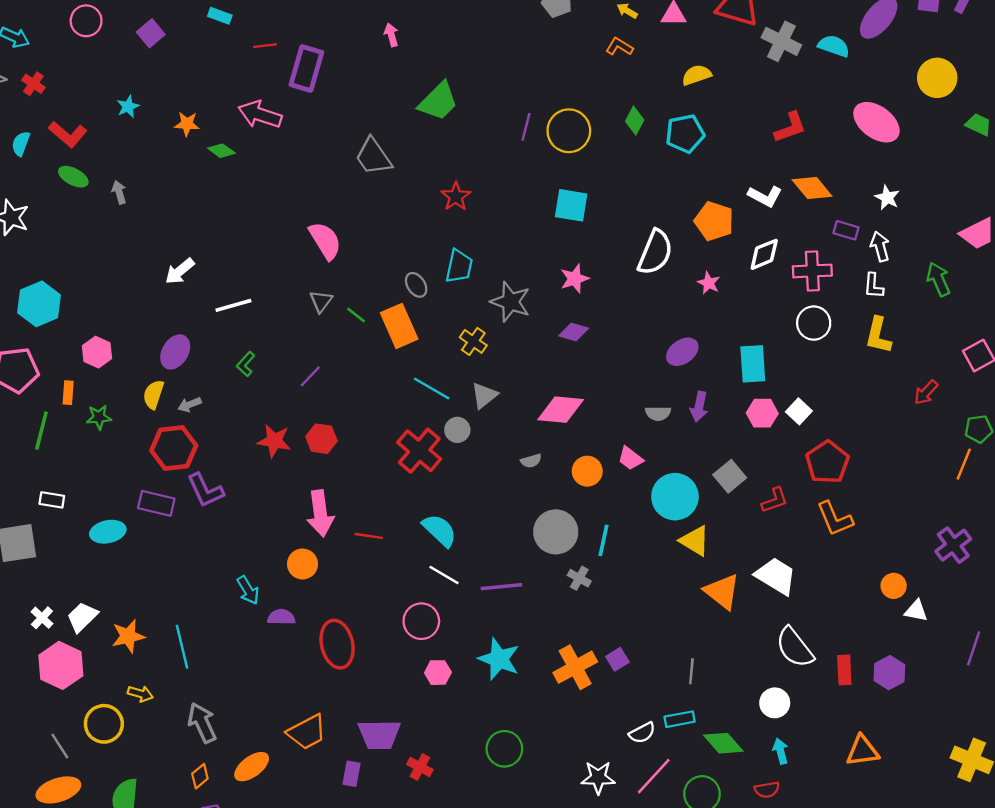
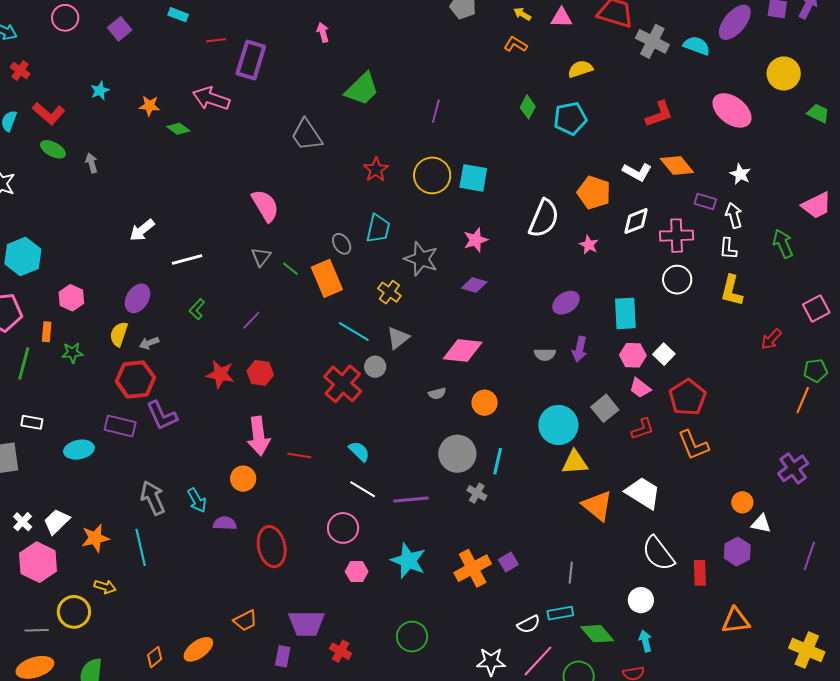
yellow circle: (569, 131) -> (432, 175), moved
pink trapezoid: (630, 458) -> (640, 388), moved
cyan semicircle: (440, 530) -> (359, 451), size x0.7
yellow triangle: (695, 541) -> (575, 462), turned -36
purple hexagon: (889, 673) -> (737, 552), moved
gray arrow: (202, 723) -> (153, 498), moved
orange trapezoid: (307, 732) -> (245, 621), size x0.7
gray line: (60, 746) -> (37, 630), turned -60
orange triangle: (862, 751) -> (736, 621), moved

